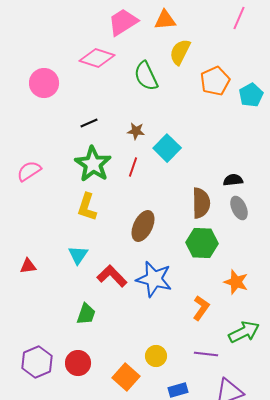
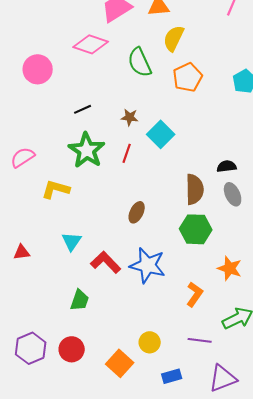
orange pentagon: (215, 81) -> (188, 77), moved
yellow L-shape: (87, 207) -> (56, 189), moved, turned 88
brown ellipse: (143, 226) -> (137, 212), size x0.7

